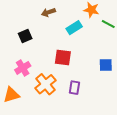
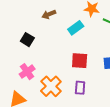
black square: (25, 36) -> (27, 40), turned -32
red square: (63, 57) -> (80, 61), moved

